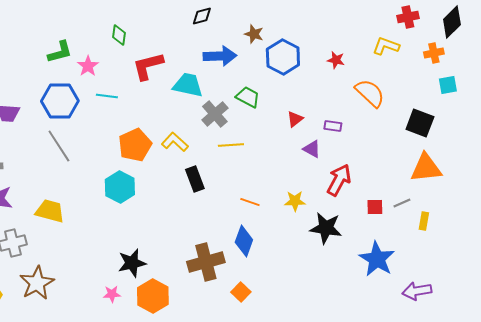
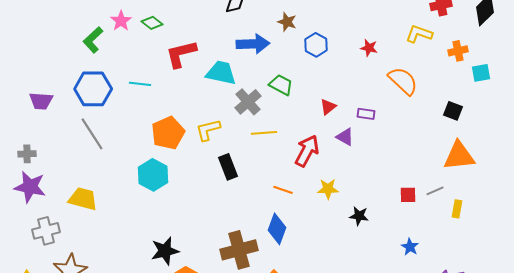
green diamond: (119, 35) -> (152, 23), turned -60
green L-shape: (60, 52) -> (93, 40), turned 152
orange cross: (434, 53) -> (458, 51), moved
blue hexagon: (283, 57) -> (316, 45), size x0.7
pink star: (88, 66) -> (121, 21), moved
black square: (420, 123) -> (453, 111), size x0.7
yellow L-shape: (175, 142) -> (208, 130), turned -56
red arrow: (339, 180) -> (307, 151), moved
black star: (326, 228) -> (359, 216), size x0.6
blue star: (377, 259) -> (410, 247), size x0.5

